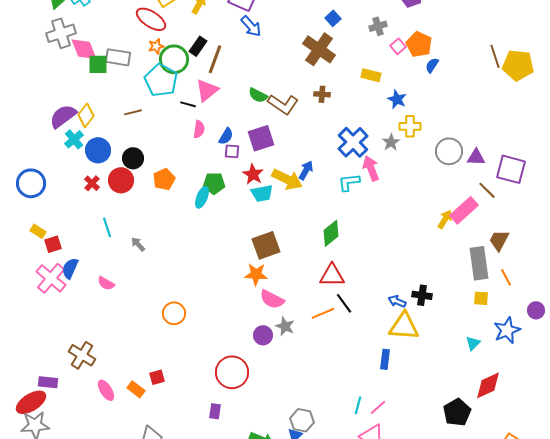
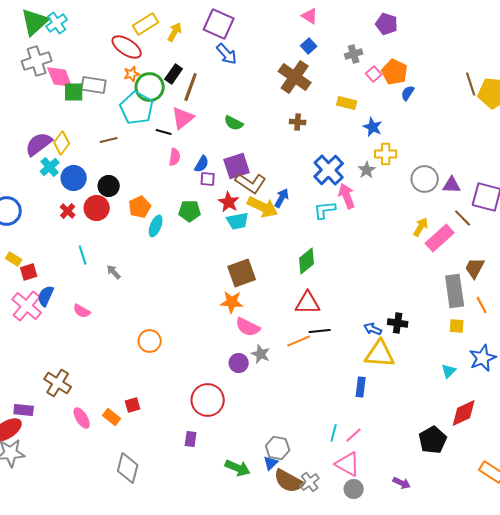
brown L-shape: (283, 104) -> (251, 183), moved
cyan ellipse: (202, 197) -> (156, 226), moved
yellow arrow: (445, 219) -> (421, 227), moved
black line: (344, 303) -> (320, 331), turned -60

